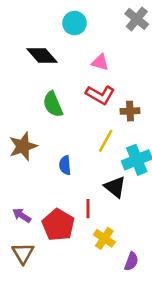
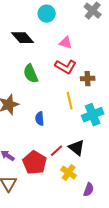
yellow line: (106, 141) -> (70, 101), turned -42
black triangle: (115, 187) -> (77, 148), moved
red line: (88, 209) -> (57, 151), turned 48

